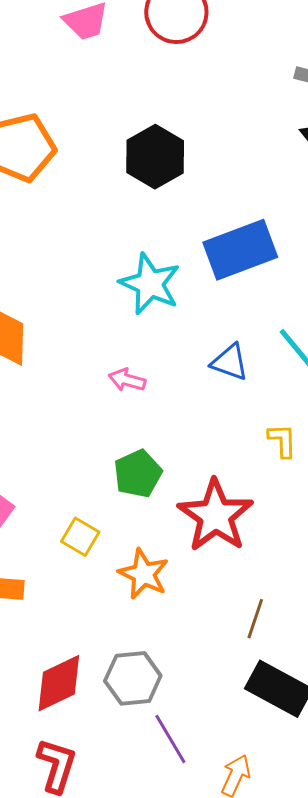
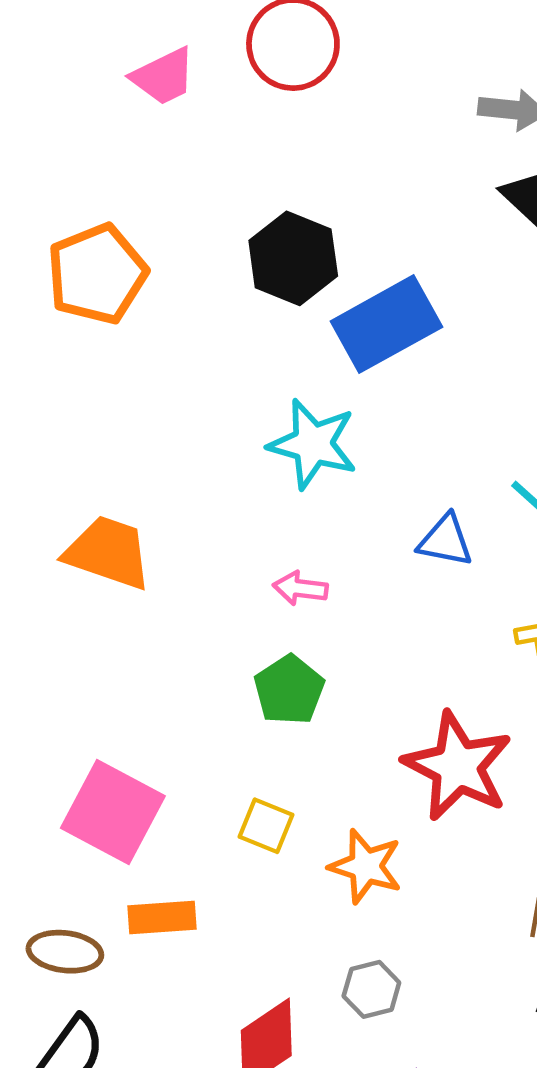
blue rectangle: (240, 250) -> (386, 324), moved
green pentagon: (138, 474) -> (289, 690), moved
gray hexagon: (133, 678) -> (371, 989), moved, size x0.7

